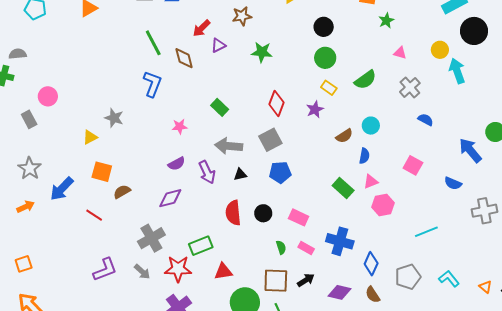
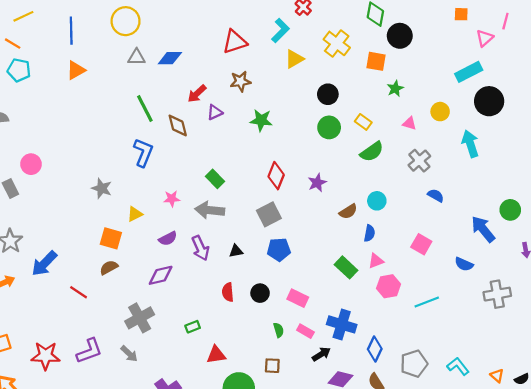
yellow circle: (440, 50) -> (440, 112), moved
yellow rectangle: (329, 88) -> (363, 122), moved
yellow triangle: (90, 137) -> (135, 214), moved
gray arrow: (229, 146) -> (210, 210), moved
orange square: (102, 172) -> (111, 238), moved
red semicircle: (233, 213) -> (228, 292), size x0.7
cyan line: (426, 232) -> (427, 302), moved
green rectangle: (201, 246) -> (193, 327), size x0.6
red star: (178, 269) -> (46, 356), moved
black arrow: (306, 280) -> (321, 354), moved
brown square: (276, 281) -> (272, 366), size x0.6

